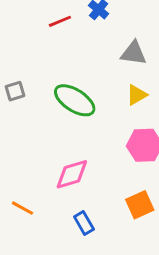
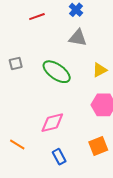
red line: (60, 21) -> (37, 17), moved
gray triangle: (134, 53) -> (78, 38), moved

